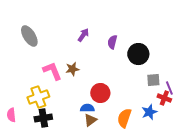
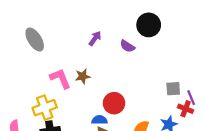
purple semicircle: (112, 42) -> (127, 46), turned -72
black circle: (138, 54) -> (149, 25), moved

